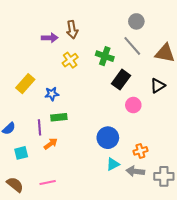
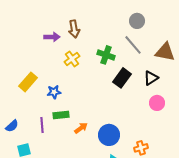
black triangle: (158, 86) -> (151, 78), moved
pink circle: (133, 105) -> (157, 103), moved
orange arrow: (51, 144) -> (81, 128), moved

